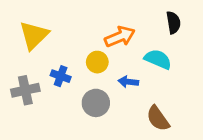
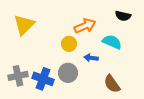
black semicircle: (173, 23) -> (123, 16), turned 112
blue cross: (61, 76) -> (43, 79), moved, size x1.5
gray cross: (25, 90) -> (18, 76), moved

